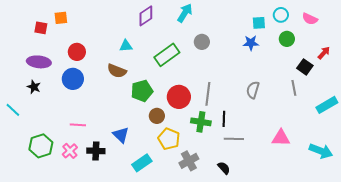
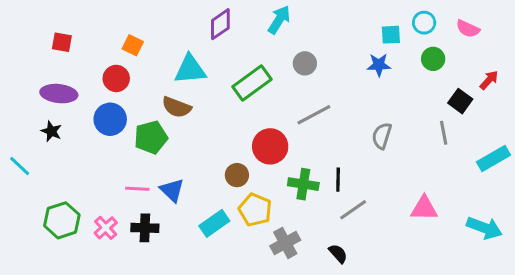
orange square: (61, 18) -> (133, 45), moved, turned 32
cyan triangle: (126, 46) -> (190, 69), size x1.6
green pentagon: (142, 91) -> (151, 137), moved
gray line: (208, 94) -> (314, 115), moved, turned 55
pink line: (78, 125) -> (137, 189), moved
blue triangle: (121, 135) -> (172, 190), moved
gray line: (234, 139) -> (353, 210), turned -36
cyan rectangle: (142, 163) -> (214, 223), moved

